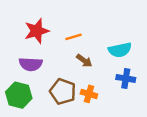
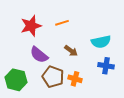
orange line: (74, 37) -> (62, 23), moved
purple semicircle: (31, 64) -> (39, 55), moved, turned 36

